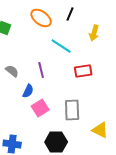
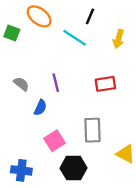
orange ellipse: (41, 18) -> (39, 16), moved
cyan line: (61, 46) -> (75, 38), moved
pink square: (40, 108) -> (55, 141), moved

